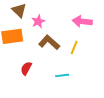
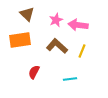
pink star: (38, 21) -> (56, 20), moved
pink arrow: (82, 21) -> (78, 25), moved

